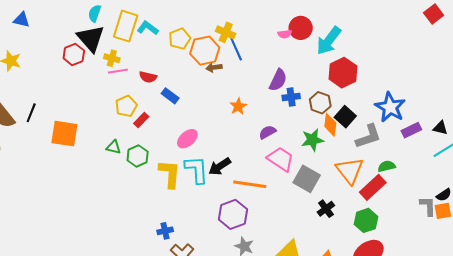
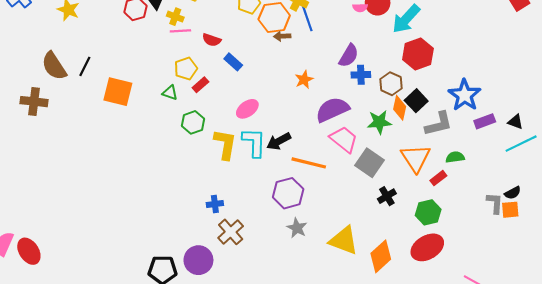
purple semicircle: (267, 132) -> (332, 110), size x1.8
green triangle: (113, 147) -> (170, 93), moved
red rectangle: (373, 187) -> (438, 178), size x0.6

